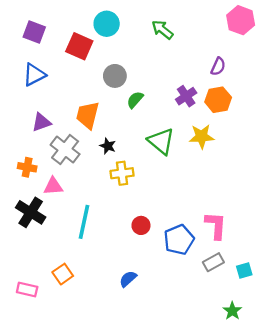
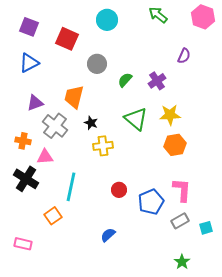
cyan circle: (107, 24) -> (107, 20), moved
green arrow: (162, 30) -> (158, 15), moved
green semicircle: (135, 100) -> (125, 80), moved
orange hexagon: (218, 100) -> (175, 145), moved
orange square: (63, 274) -> (53, 216), moved
green star: (232, 311) -> (182, 262), moved

